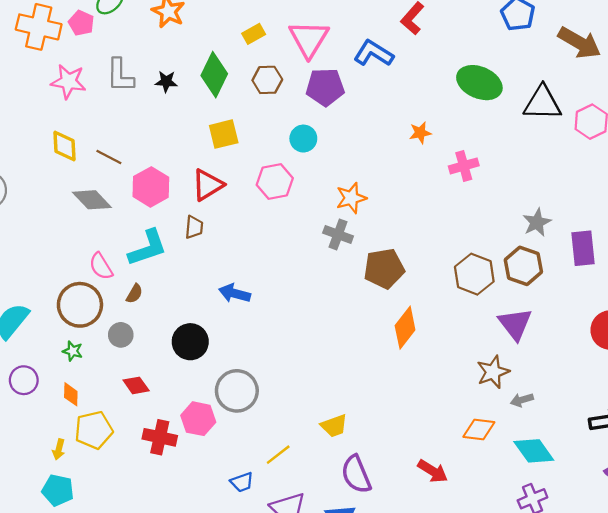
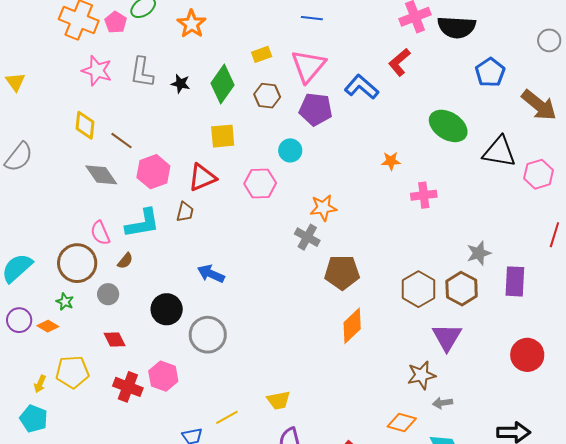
gray circle: (237, 391) -> (208, 335), moved
orange diamond: (71, 394) -> (48, 326), moved, turned -70

